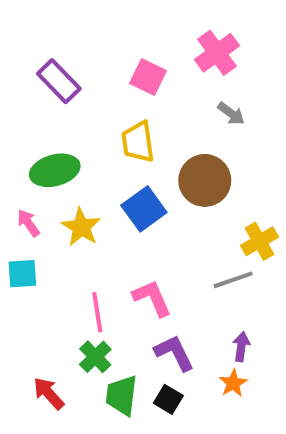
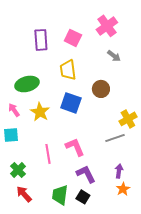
purple rectangle: (59, 81) -> (41, 40), moved, turned 40
brown circle: (205, 180) -> (101, 89), size x0.7
blue square: (144, 209) -> (71, 103), turned -35
green cross: (95, 357) -> (18, 170), moved
orange star: (233, 383) -> (123, 189), moved

